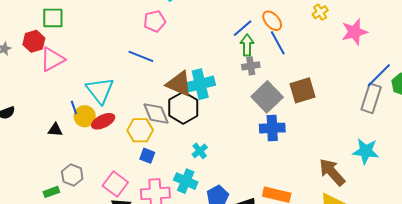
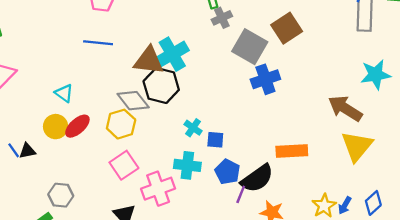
cyan triangle: (100, 90) -> (64, 93), size x0.6
blue line: (74, 107) -> (14, 150), moved
blue square: (147, 156) -> (215, 140), moved
pink square: (115, 184) -> (124, 165), moved, turned 35

